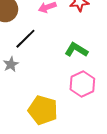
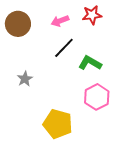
black line: (25, 39) -> (64, 48), moved

